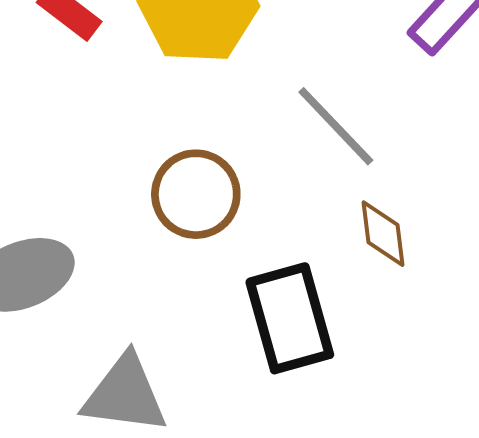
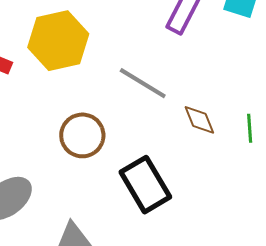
brown diamond: (383, 234) -> (199, 120), moved

